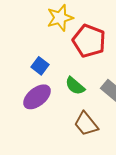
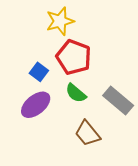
red pentagon: (89, 41) -> (74, 57), moved

